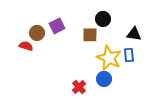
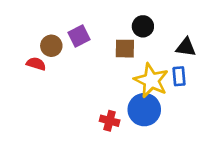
blue circle: (104, 79) -> (144, 110), size x1.5
red cross: (79, 87) -> (110, 121), turned -32

